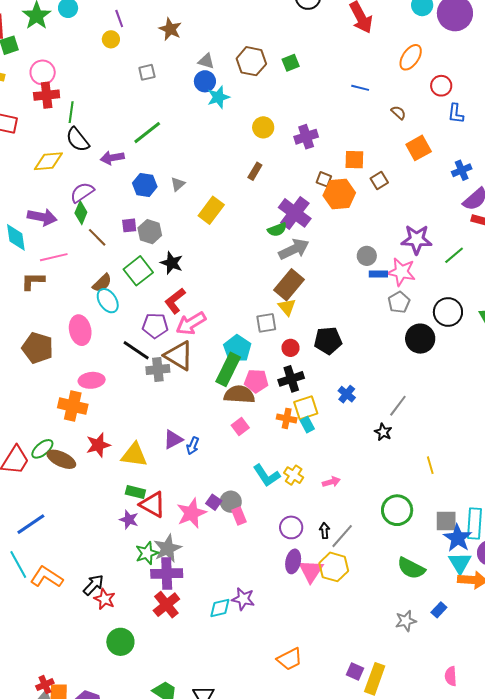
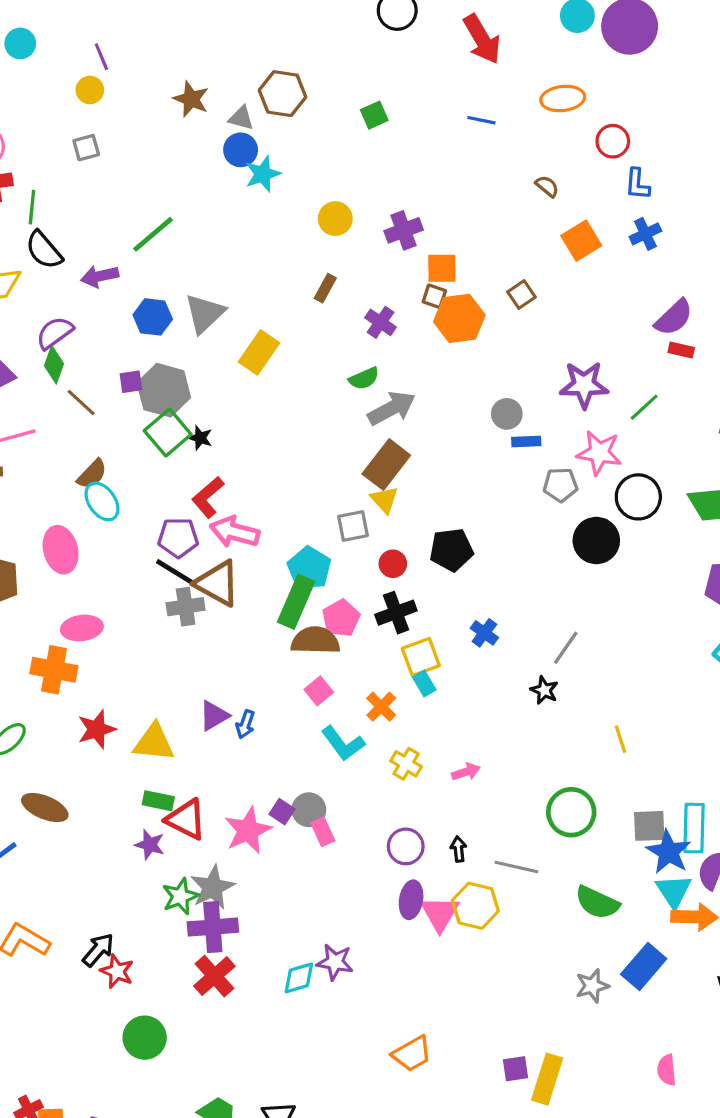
brown star: (170, 29) -> (191, 99), moved
orange ellipse: (411, 57) -> (563, 98), turned 52
brown hexagon: (251, 61) -> (283, 94), moved
gray square: (147, 72) -> (86, 148), moved
blue line: (360, 88) -> (481, 120), moved
orange square: (354, 160) -> (442, 268), moved
blue cross: (462, 170) -> (645, 234), moved
gray triangle: (178, 184) -> (205, 313), size x1.8
purple cross: (295, 213) -> (381, 322), moved, size x0.6
gray hexagon: (150, 232) -> (164, 390), size x1.4
black star: (172, 263) -> (200, 438), size x0.7
green square: (138, 271) -> (168, 433), moved
pink star: (401, 272) -> (599, 453), moved
gray pentagon: (399, 302) -> (560, 485), turned 30
pink arrow: (191, 323) -> (235, 532), turned 48
black line: (136, 350) -> (176, 573), moved
pink pentagon: (256, 381) -> (341, 618), turned -30
orange cross: (287, 418) -> (381, 707), moved, turned 36
brown ellipse: (61, 459) -> (45, 808), moved
cyan L-shape: (267, 475) -> (343, 743), moved
gray line: (342, 536) -> (516, 867), moved, turned 64
blue rectangle: (439, 610) -> (644, 966), size x1.8
purple square: (355, 671) -> (516, 1069), turned -30

